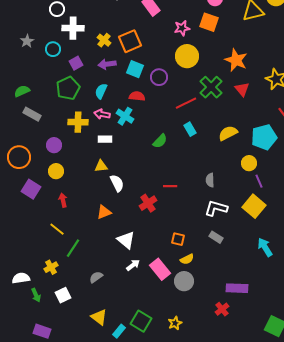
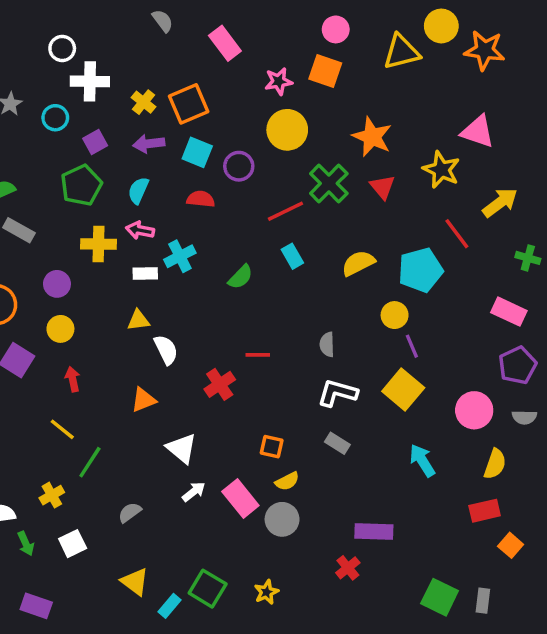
cyan cross: (125, 116) -> (180, 256), moved, turned 30

